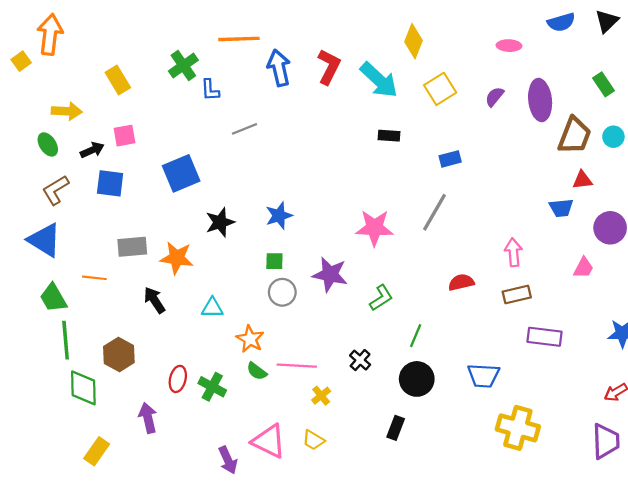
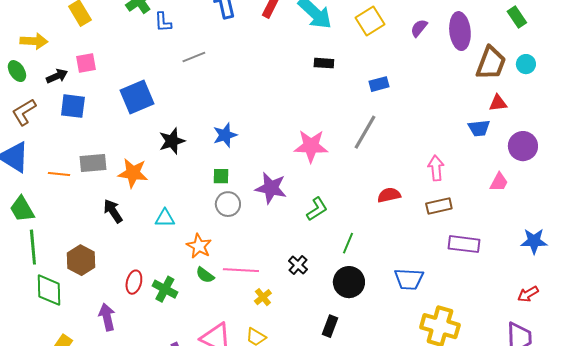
orange line: (94, 278) -> (59, 174), moved

